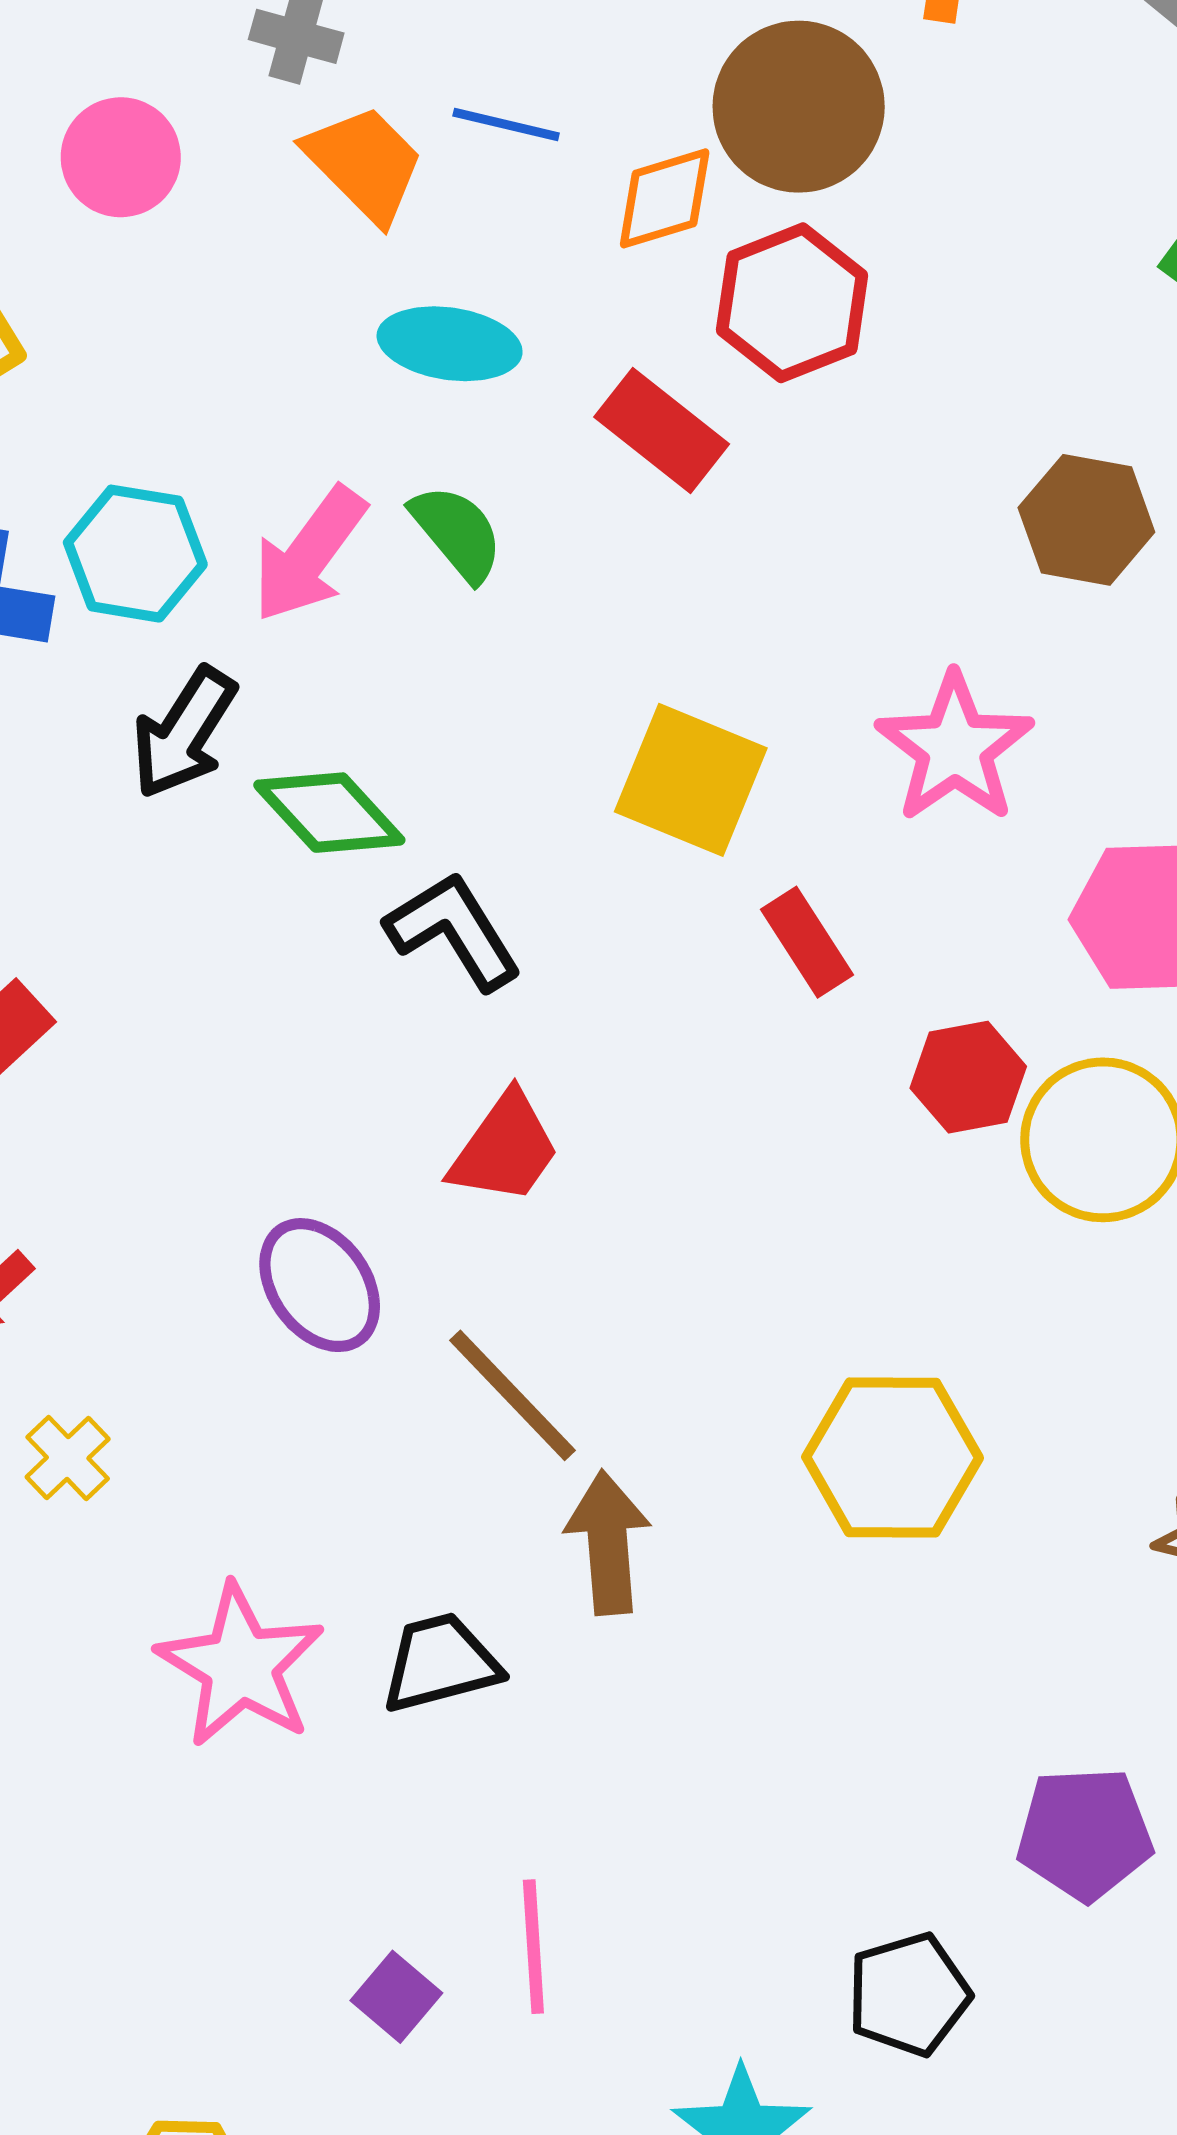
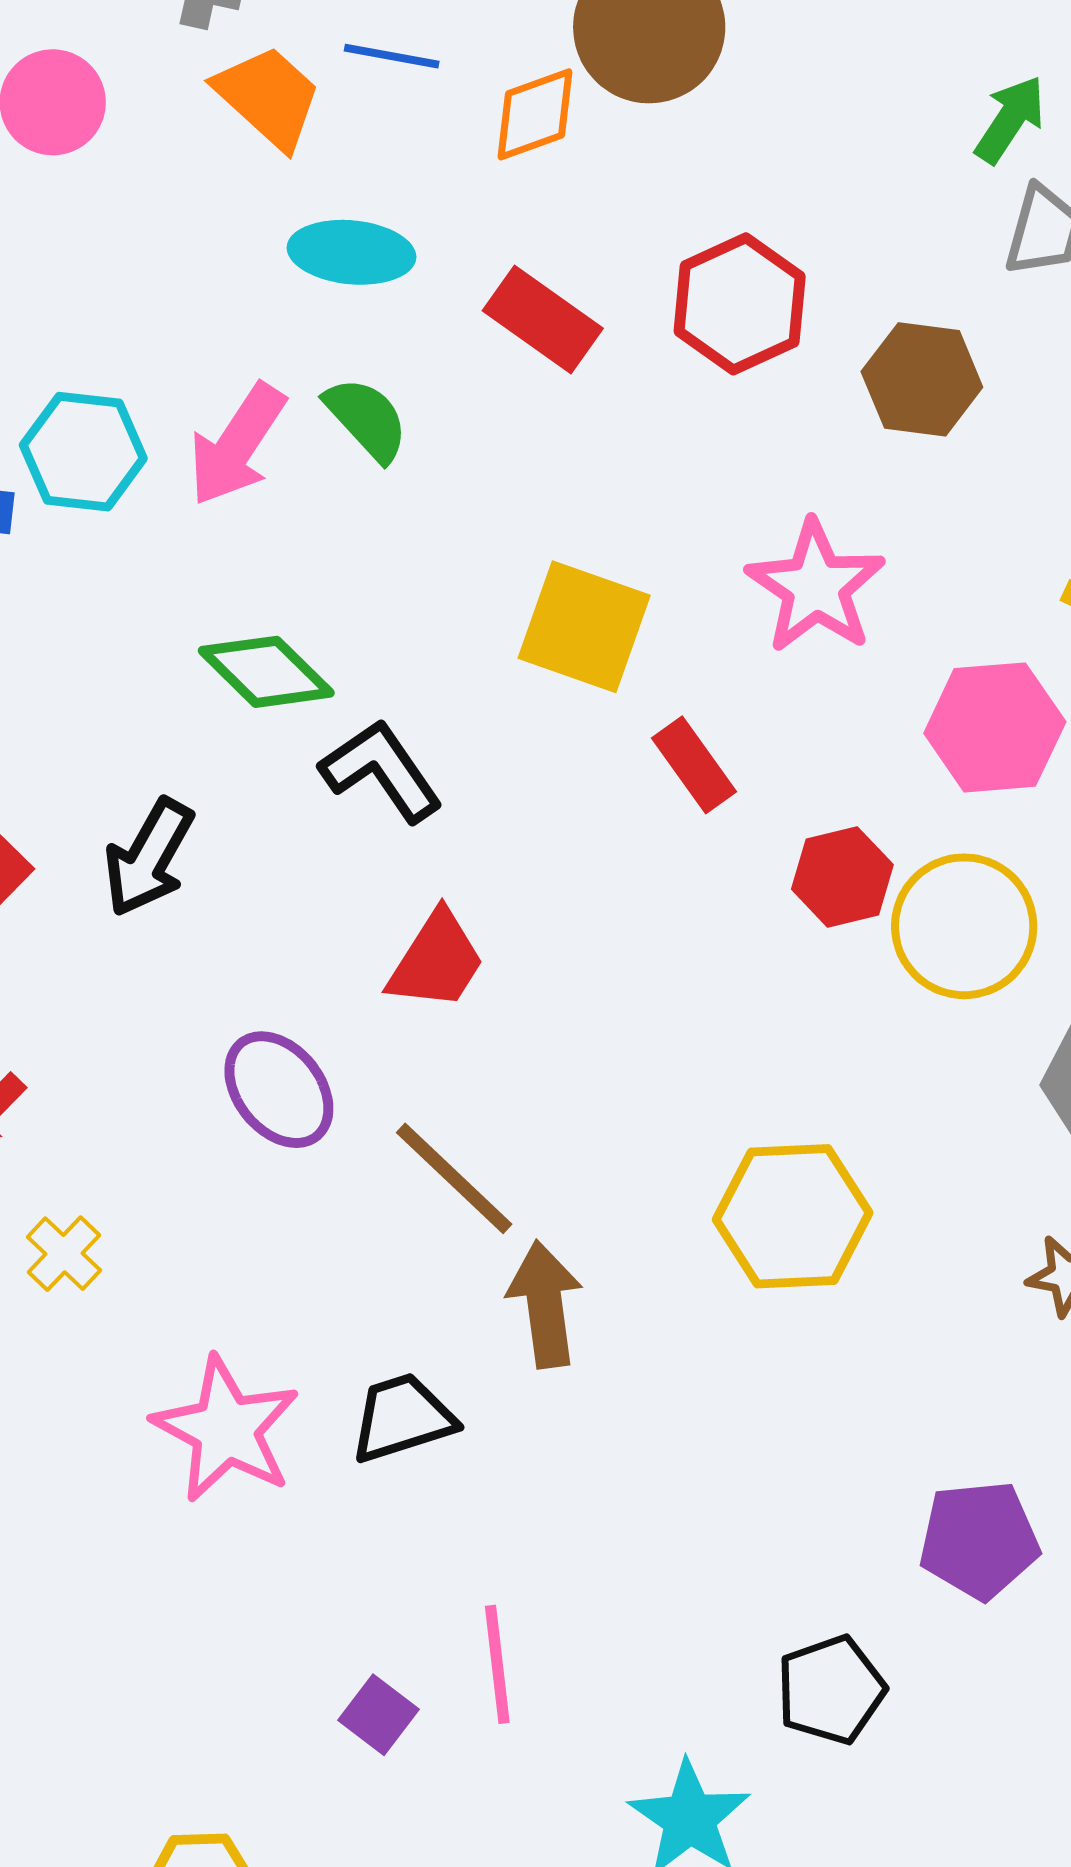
red hexagon: (792, 303) -> (740, 304), moved
black arrow: (184, 733) -> (149, 857), moved

